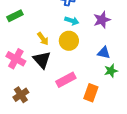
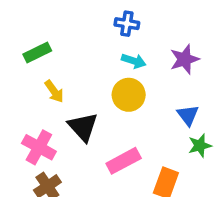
yellow arrow: (43, 39) -> (54, 91), moved
blue triangle: (104, 53) -> (188, 115), turned 40
pink cross: (16, 59) -> (39, 147), moved

